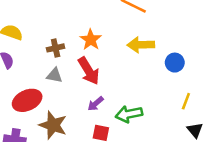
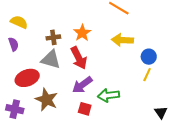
gray triangle: (54, 75) -> (51, 59), size x1.5
yellow line: (186, 101) -> (147, 75), moved
purple arrow: (96, 104) -> (82, 85), size x1.5

